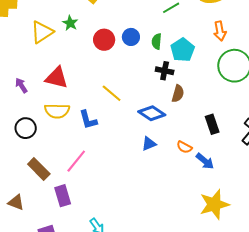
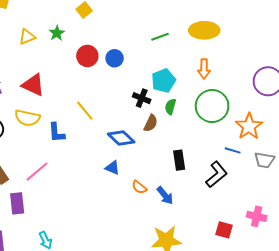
yellow triangle: (42, 32) -> (27, 37), size x0.7
green semicircle: (157, 41) -> (170, 107), moved
blue triangle: (149, 144) -> (112, 168), turned 35
orange semicircle: (184, 147) -> (139, 187), moved

